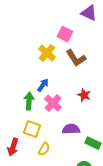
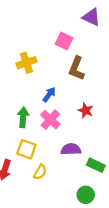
yellow cross: (47, 53) -> (26, 63), moved, turned 30
brown L-shape: (76, 58) -> (77, 68), turned 55
blue arrow: (43, 85) -> (49, 95), moved

